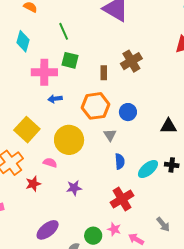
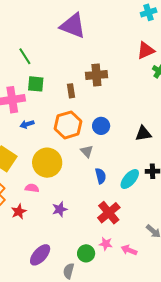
brown cross: (131, 61) -> (96, 75), turned 35

